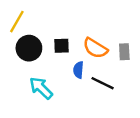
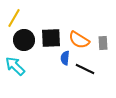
black square: (62, 46) -> (51, 38), size x1.5
cyan arrow: (41, 88) -> (15, 66), moved

